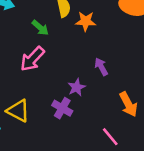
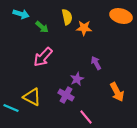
green arrow: (40, 28) -> (42, 27), moved
pink line: (110, 137) -> (86, 117), moved

